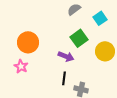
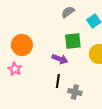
green square: (79, 38) -> (73, 41), turned 30

